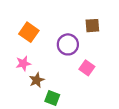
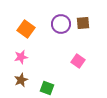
purple circle: (68, 44) -> (61, 24), moved
brown star: (37, 80) -> (21, 80), moved

